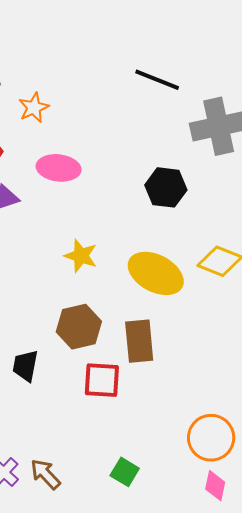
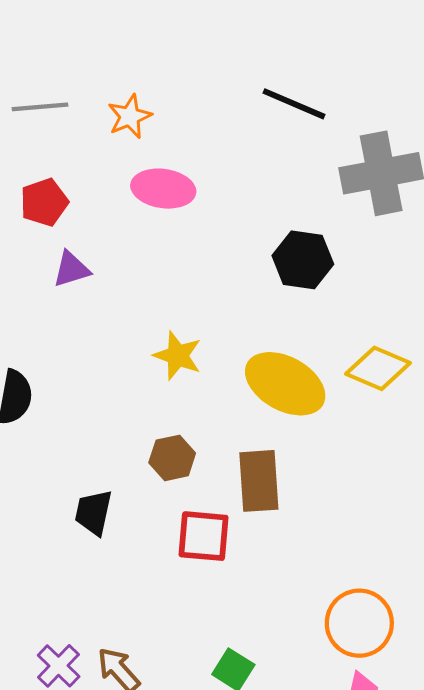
orange star: (34, 108) -> (130, 116), moved
pink ellipse: (59, 168) -> (163, 189), moved
brown hexagon: (79, 327) -> (172, 458), size x0.7

